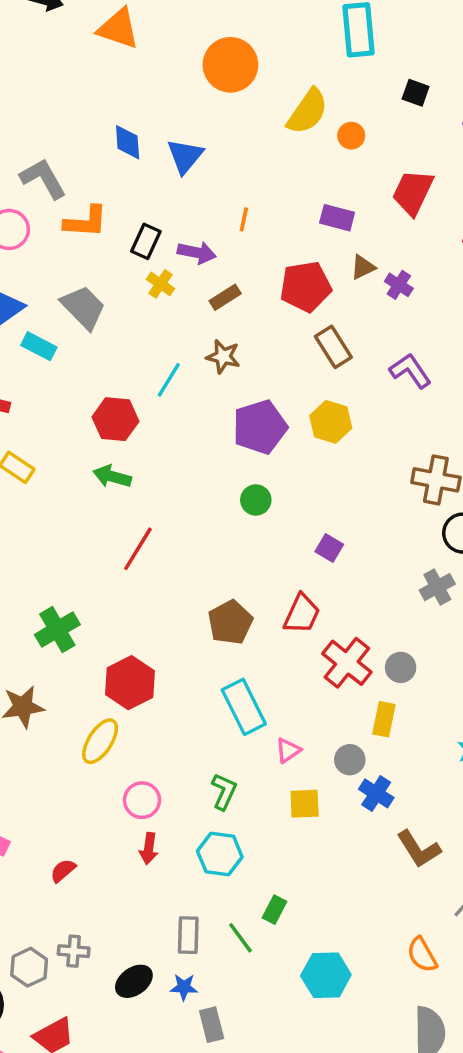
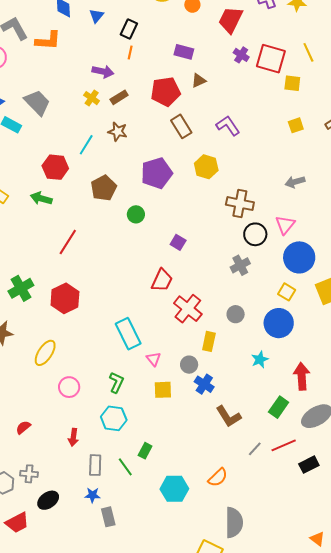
blue triangle: (185, 156) -> (97, 16), size x0.7
red trapezoid: (413, 192) -> (231, 20), moved
orange L-shape: (86, 222) -> (48, 41), moved
black rectangle: (146, 241) -> (129, 29), moved
yellow cross: (160, 284) -> (92, 98), moved
purple cross: (399, 285) -> (241, 55), moved
purple L-shape: (410, 371) -> (228, 126), moved
yellow hexagon: (331, 422) -> (206, 167), moved
purple pentagon: (260, 427) -> (157, 173), moved
green arrow: (112, 476) -> (41, 198), moved
brown pentagon: (230, 622) -> (104, 188), moved
gray circle: (401, 667) -> (236, 314), moved
red hexagon: (130, 683) -> (65, 298), moved
pink triangle: (288, 750) -> (154, 359), turned -35
red arrow: (149, 849) -> (73, 437), moved
orange semicircle: (422, 955) -> (218, 477), moved, turned -105
black ellipse: (134, 981) -> (48, 500), moved

